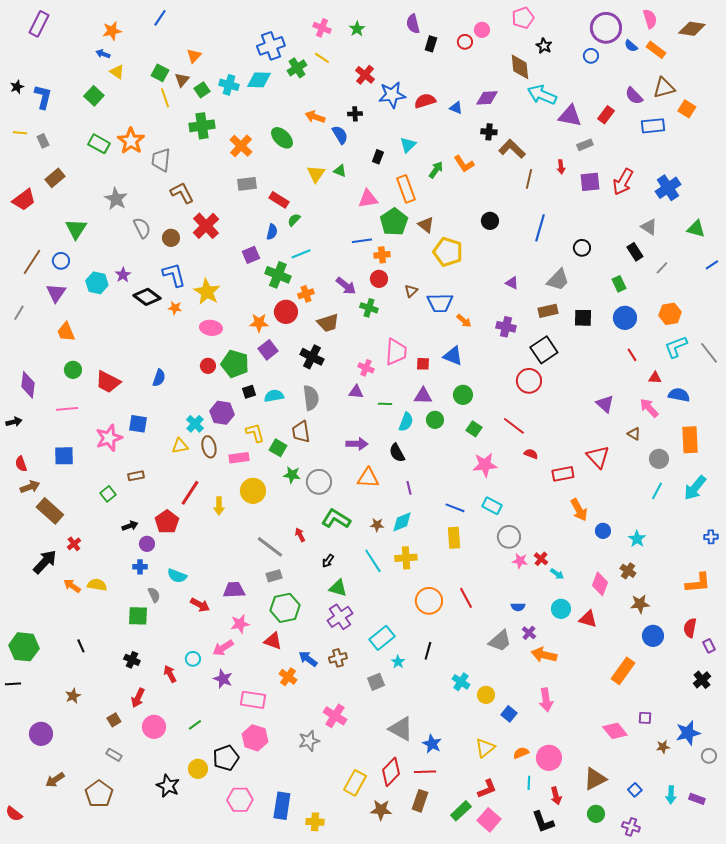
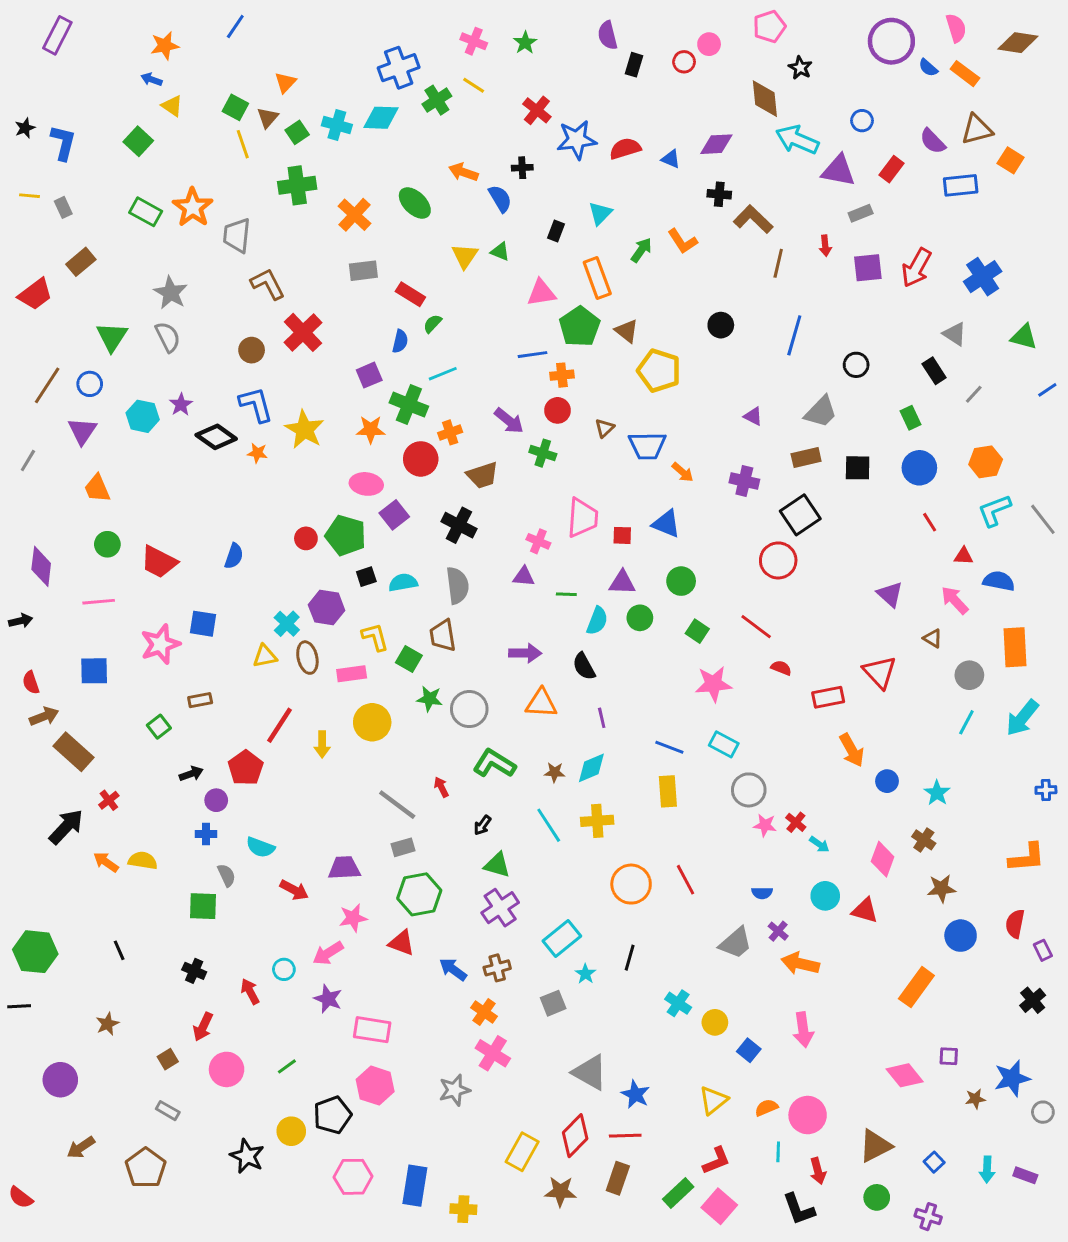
blue circle: (591, 56) -> (862, 121), moved
gray semicircle: (142, 228) -> (168, 337), moved
orange star: (259, 323) -> (371, 430), moved
pink ellipse: (211, 328) -> (366, 484), moved
orange cross: (288, 677) -> (484, 1012), moved

